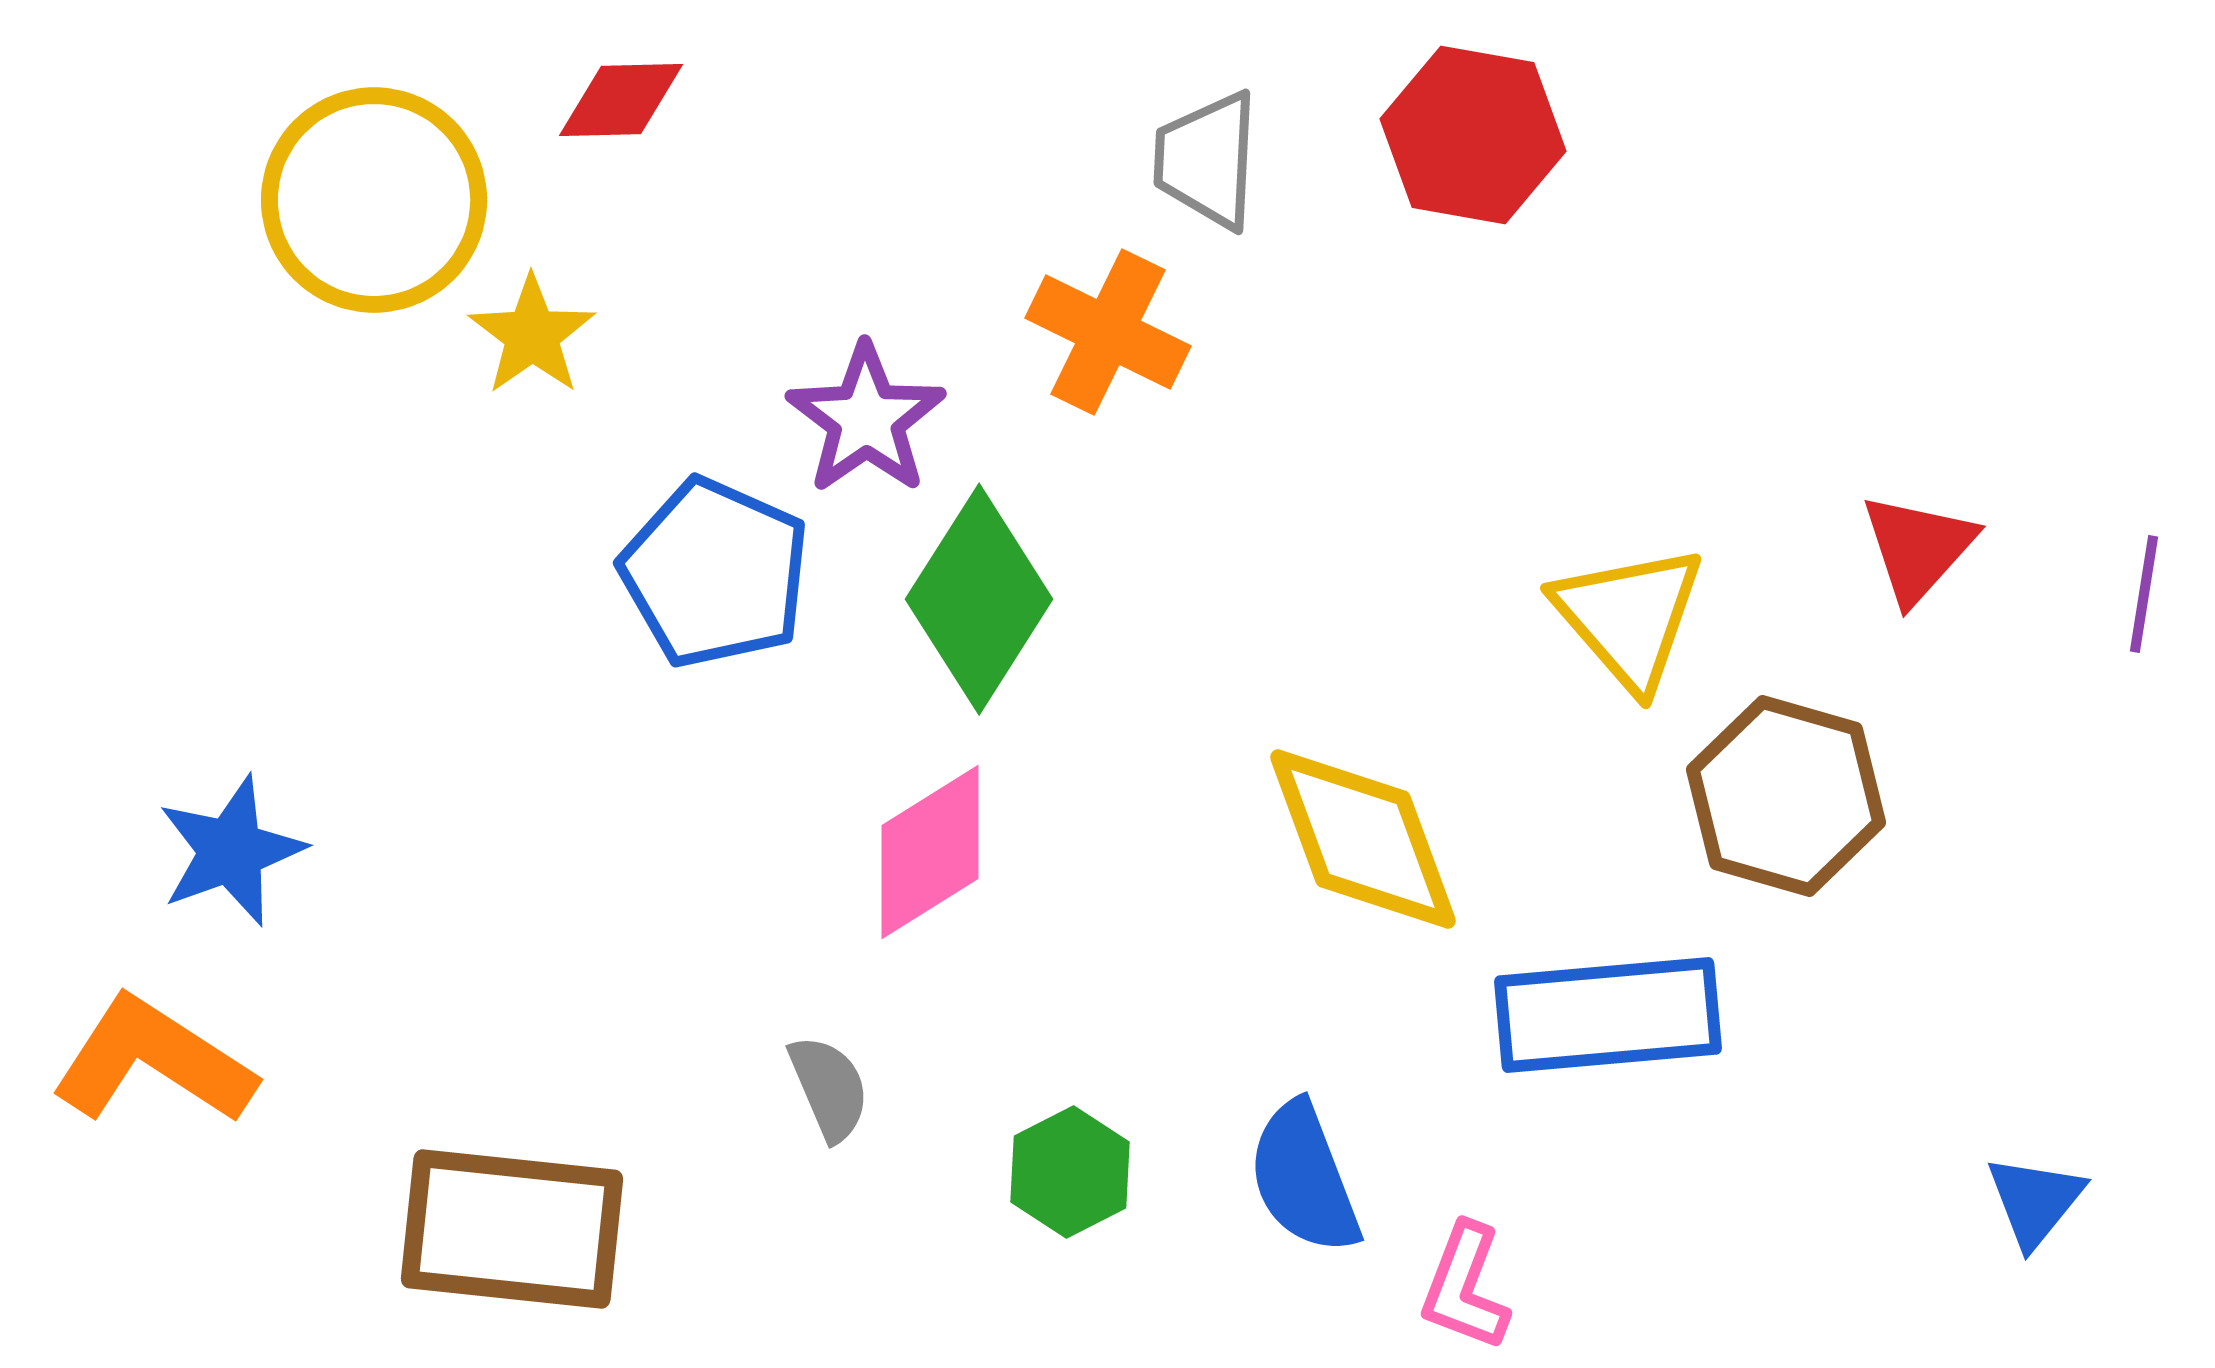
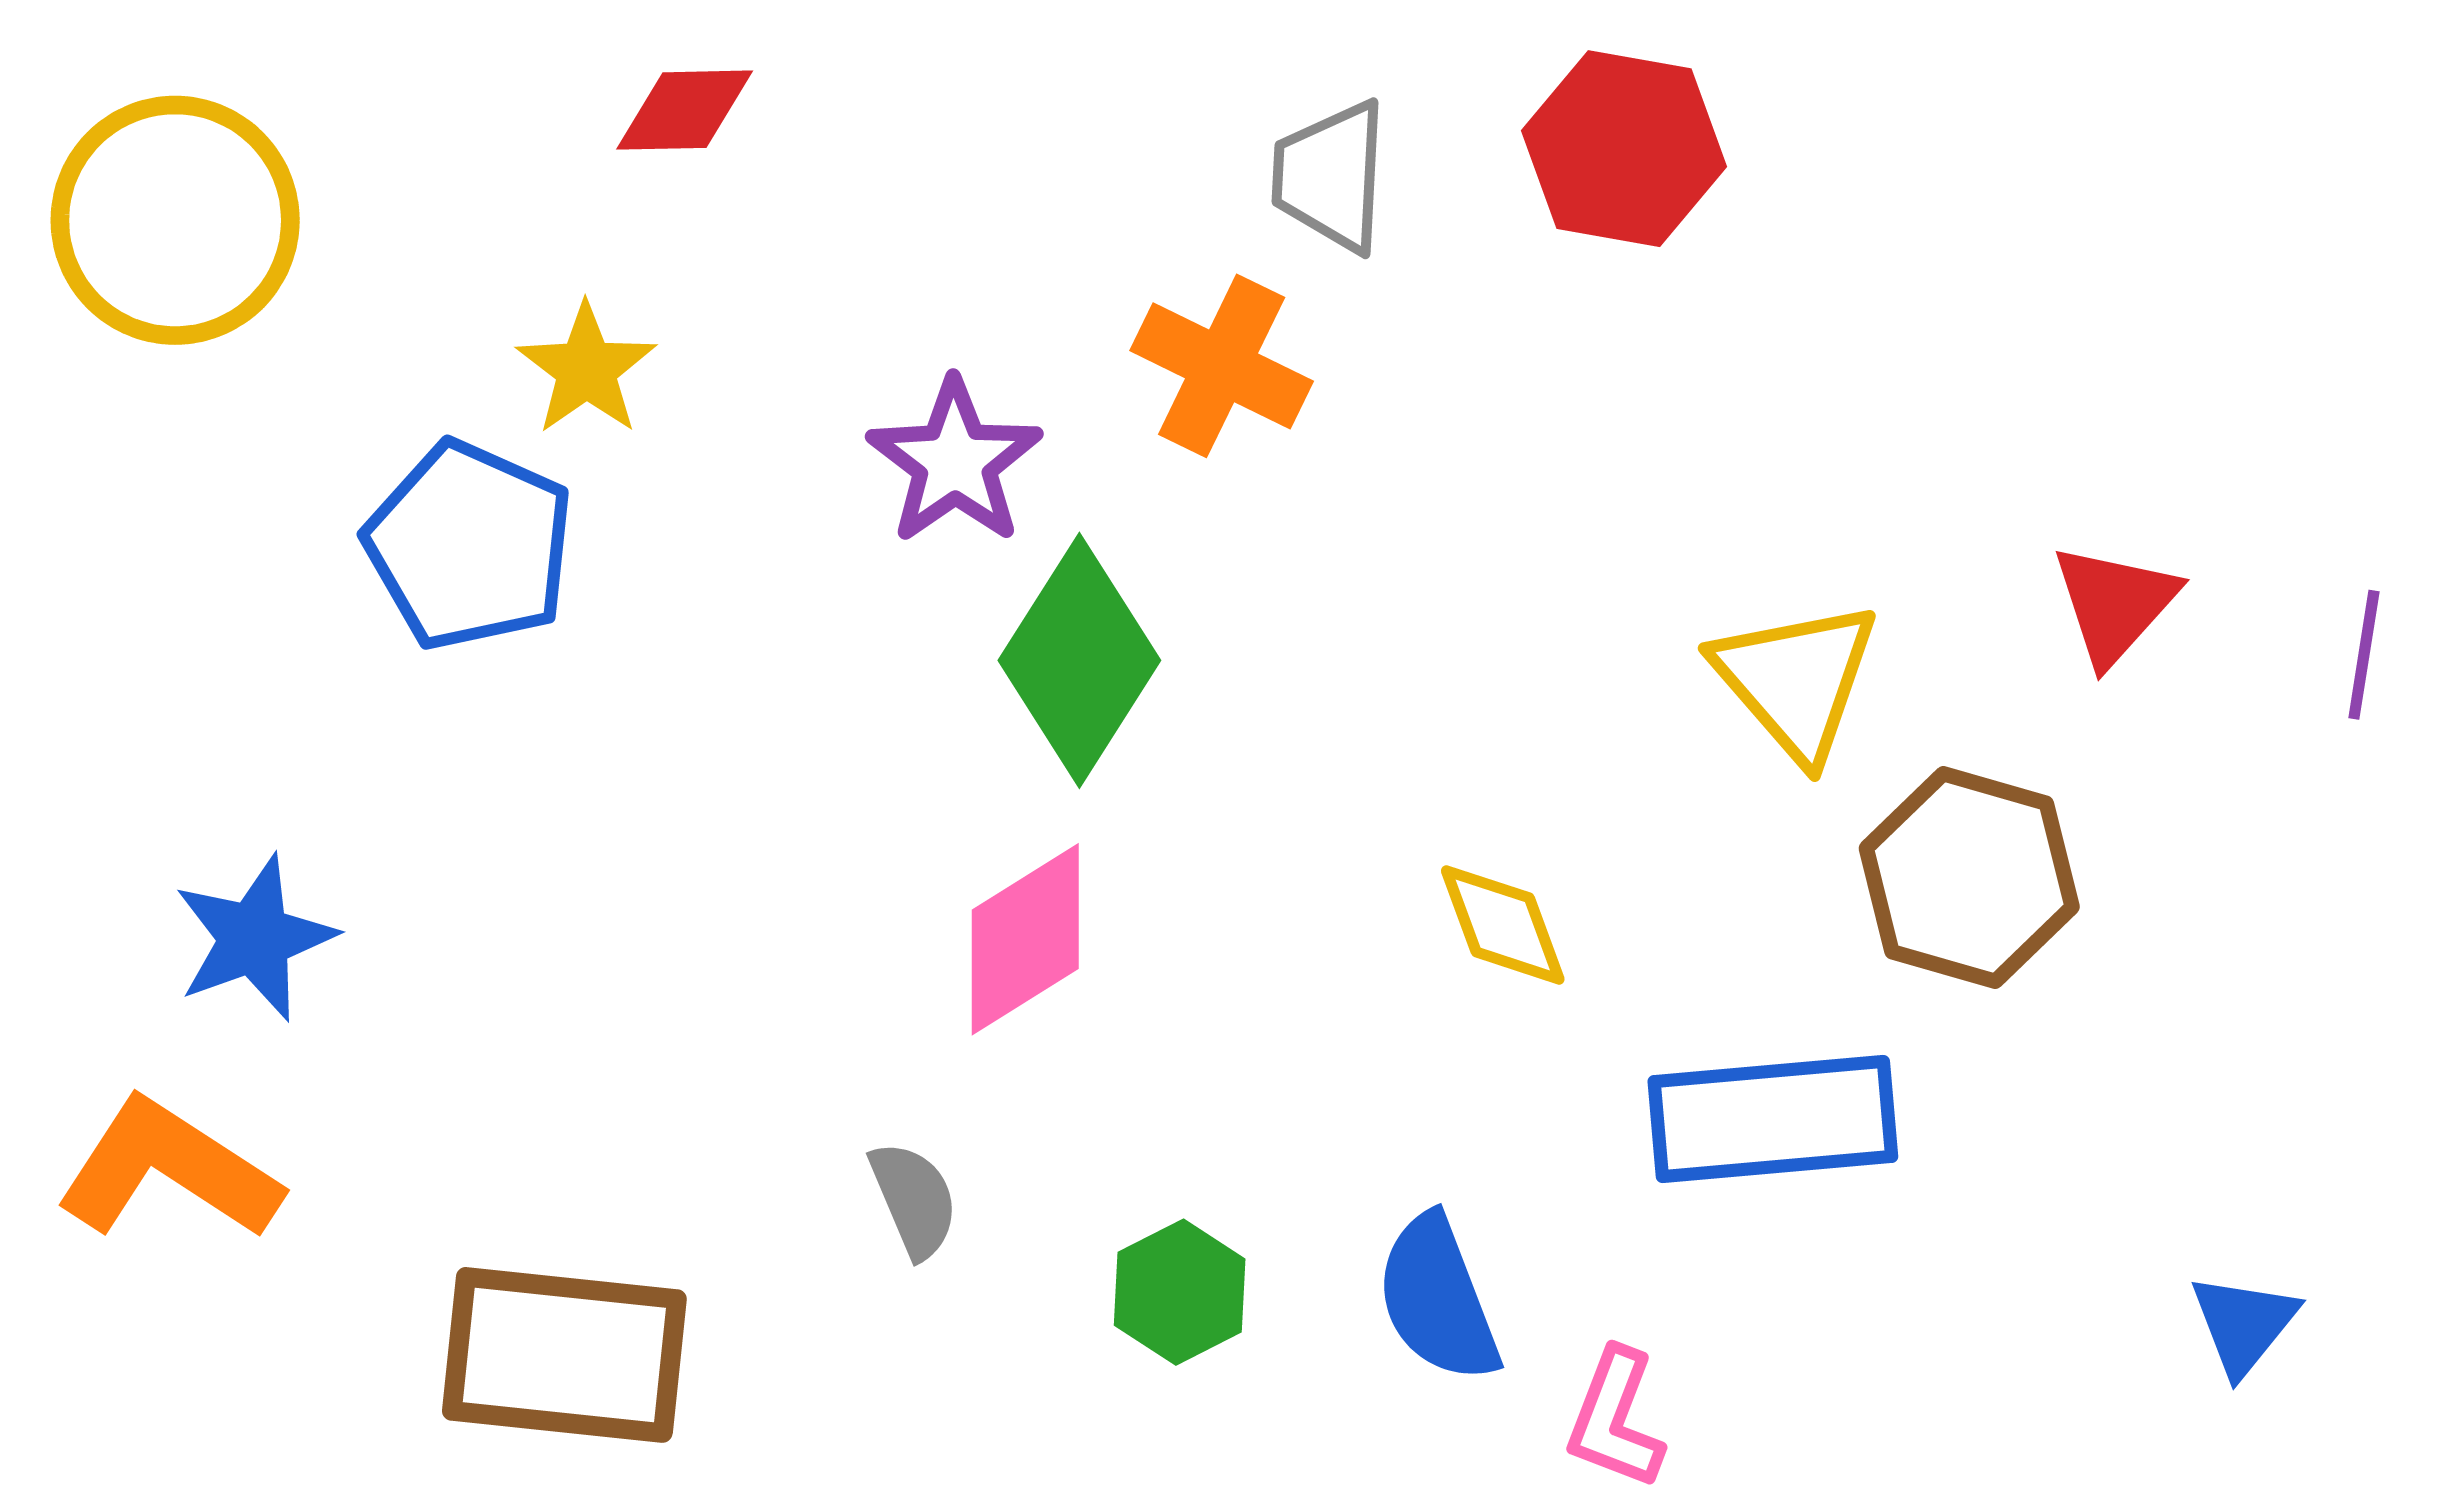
yellow circle: (374, 200) -> (175, 220), moved
blue pentagon: (715, 573) -> (470, 546), moved
yellow diamond: (1363, 839) -> (1503, 925), size x0.6

